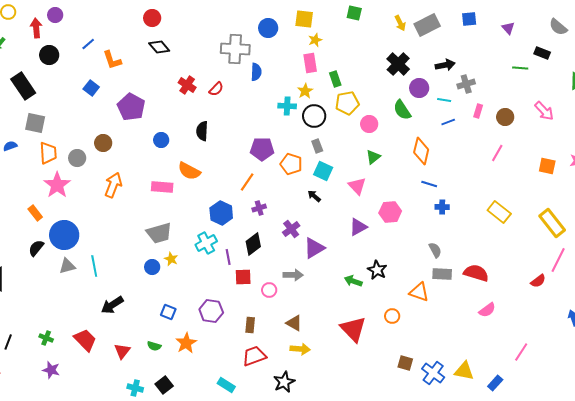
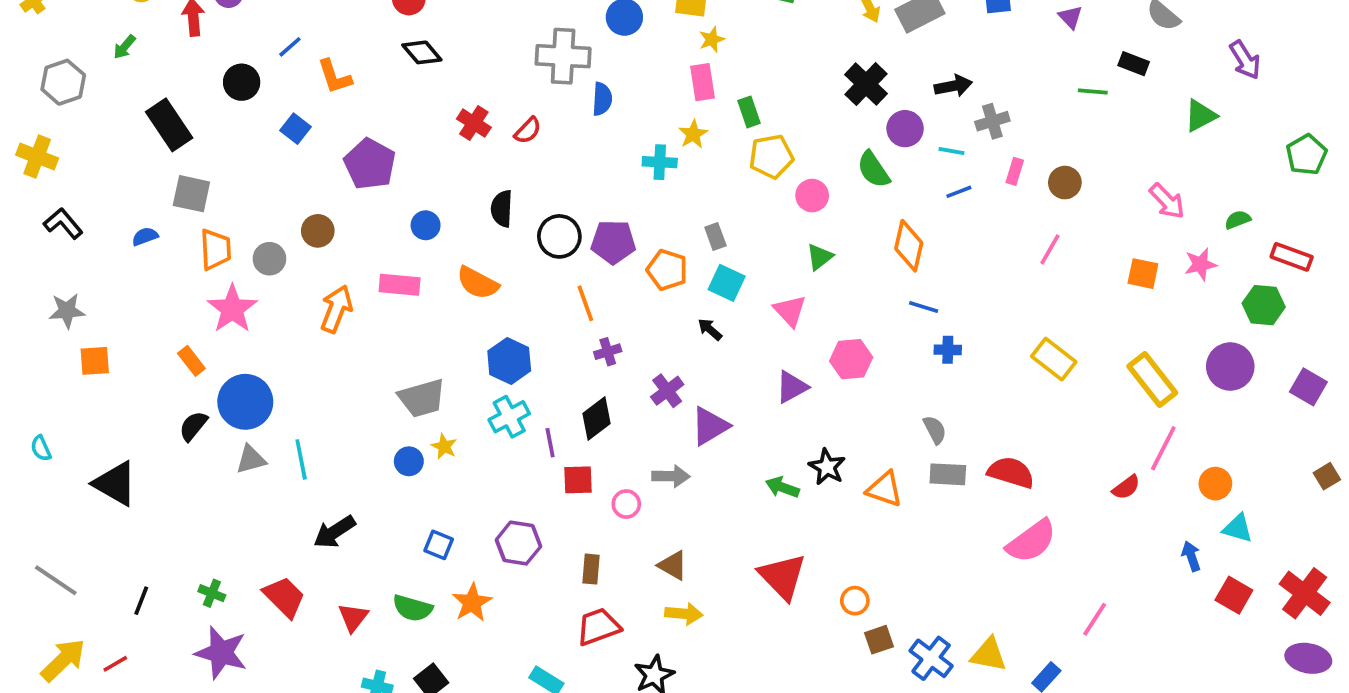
black circle: (49, 55) -> (242, 82), moved
pink arrow: (544, 111) -> (1167, 201), moved
black circle: (314, 116) -> (559, 236), moved
orange line: (247, 182) -> (585, 303), turned -54
pink rectangle: (162, 187) -> (400, 285), moved
blue hexagon: (221, 213) -> (509, 361), moved
orange triangle: (419, 292) -> (885, 489), moved
pink semicircle: (487, 310) -> (1031, 541), size x1.6
orange circle: (392, 316) -> (855, 601), moved
green semicircle: (154, 346) -> (413, 608), size x1.5
brown square: (405, 363) -> (879, 640), turned -35
purple star: (51, 370) -> (221, 653), size x1.6

